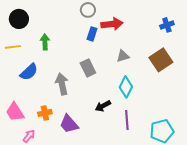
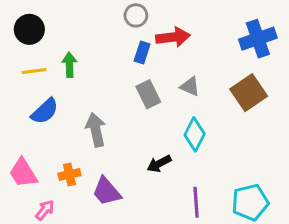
blue cross: (167, 25) -> (258, 39), size x1.6
yellow line: (13, 47) -> (34, 71), moved
gray triangle: (123, 56) -> (190, 86), turned 40
gray rectangle: (88, 68) -> (148, 94), moved
purple line: (127, 120) -> (196, 202), moved

